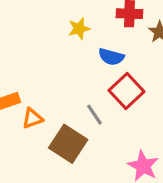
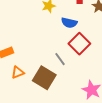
orange triangle: (32, 118) -> (18, 72), moved

